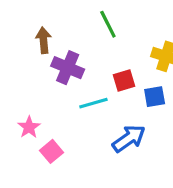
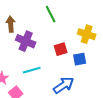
cyan line: (93, 103) -> (32, 70), moved

